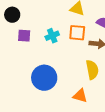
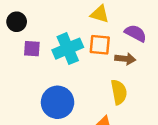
cyan cross: (52, 36) -> (68, 49), size x1.6

